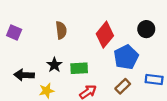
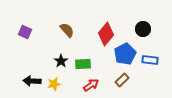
brown semicircle: (61, 30) -> (67, 30), turned -35
black arrow: (24, 75) -> (32, 81), moved
blue rectangle: (154, 80) -> (150, 60), moved

